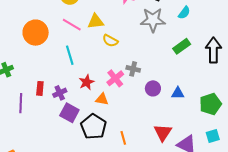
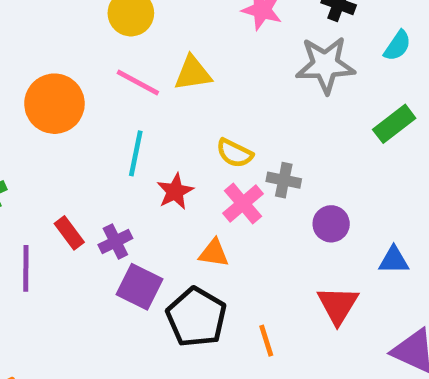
yellow semicircle: (110, 41) -> (235, 153), moved
cyan line: (70, 55) -> (136, 153), turned 30
red star: (87, 82) -> (175, 191), moved
red rectangle: (40, 88) -> (69, 233), turned -40
blue triangle: (178, 93) -> (394, 260), moved
red triangle: (163, 133) -> (338, 305), moved

